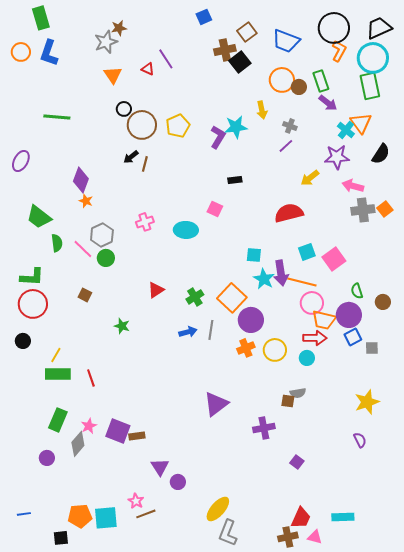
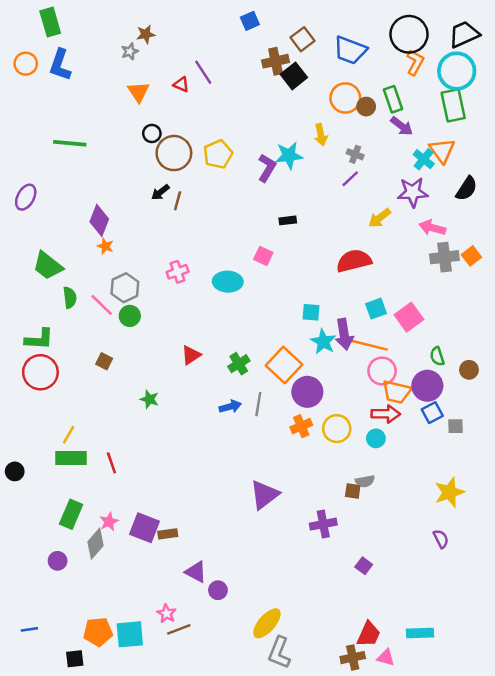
gray star: (106, 42) -> (130, 51), size x0.6
black circle: (23, 341) -> (15, 471), moved
purple triangle: (160, 467) -> (196, 572), turned -30

